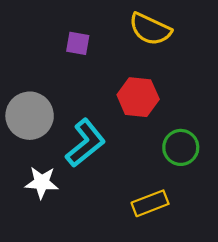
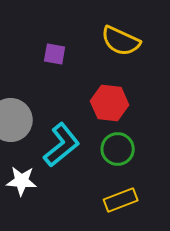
green circle: (181, 147) -> (118, 149), moved

